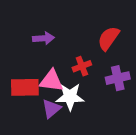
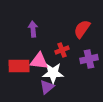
purple arrow: (43, 38) -> (33, 29), turned -91
purple triangle: (51, 109) -> (47, 87), moved

